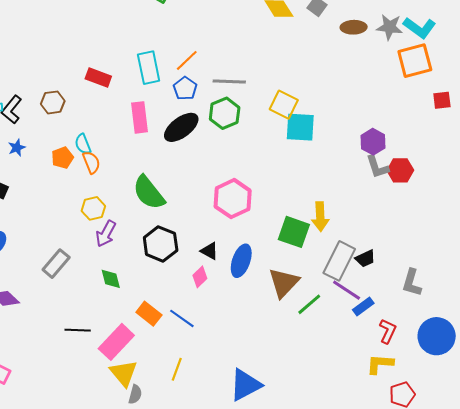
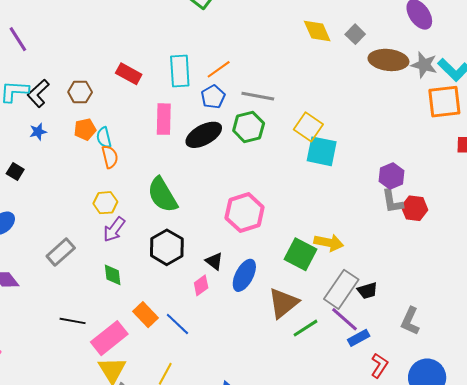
brown ellipse: (354, 27) -> (388, 60), size x1.5
orange pentagon: (63, 158) -> (85, 129), moved
yellow arrow: (320, 217) -> (329, 243), turned -84

